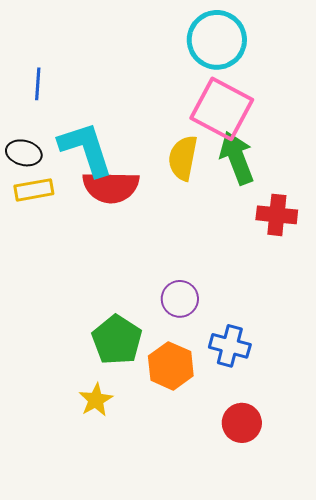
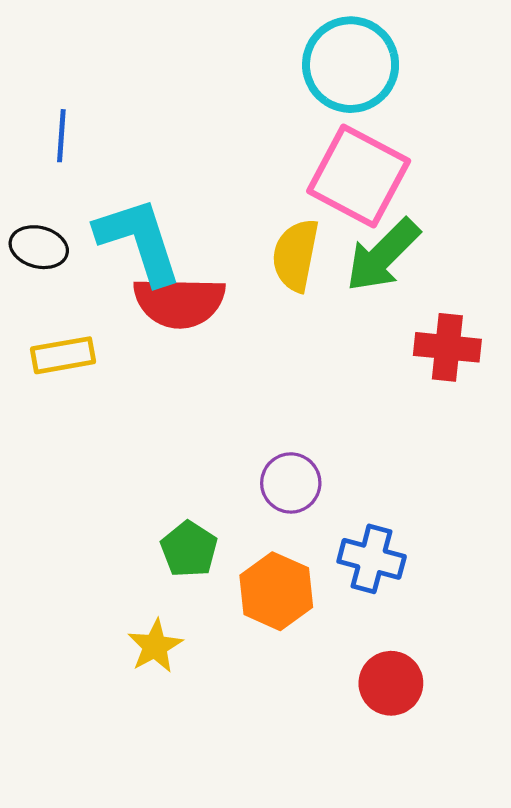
green arrow: (237, 158) -> (383, 255), turned -114
yellow rectangle: (34, 190) -> (63, 355), moved
green pentagon: (117, 340) -> (189, 549), size x0.7

